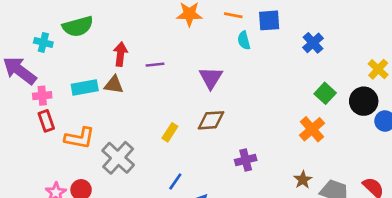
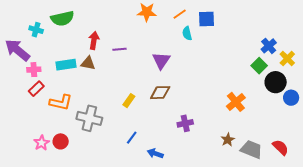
orange line: (233, 15) -> (180, 14), turned -48
blue cross: (313, 43) -> (269, 46), moved
green square: (325, 93) -> (259, 66), moved
red rectangle: (46, 121) -> (36, 89), turned 63
gray cross: (118, 158) -> (89, 118), turned -30

